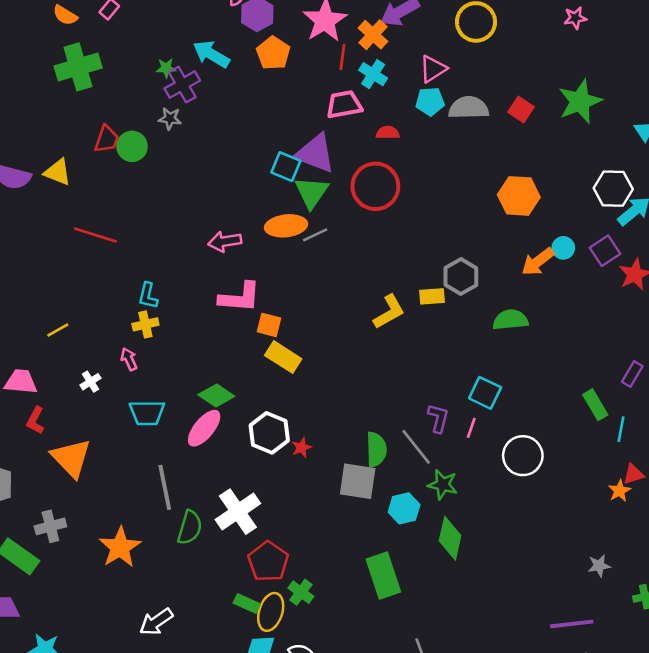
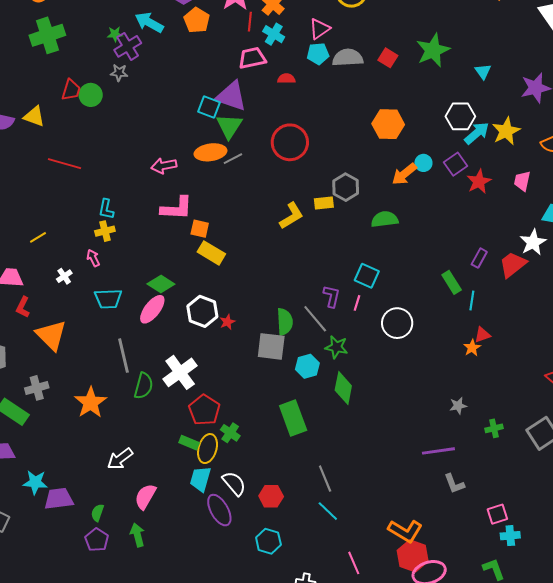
red circle: (375, 186) -> (290, 142), moved

